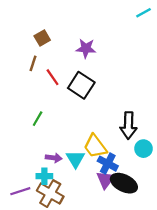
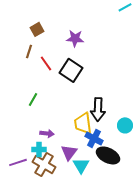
black arrow: (129, 126) -> (98, 109), moved
yellow trapezoid: (95, 146) -> (83, 123), turned 30
cyan triangle: (76, 159) -> (81, 165), moved
purple triangle: (105, 180) -> (69, 152), moved

